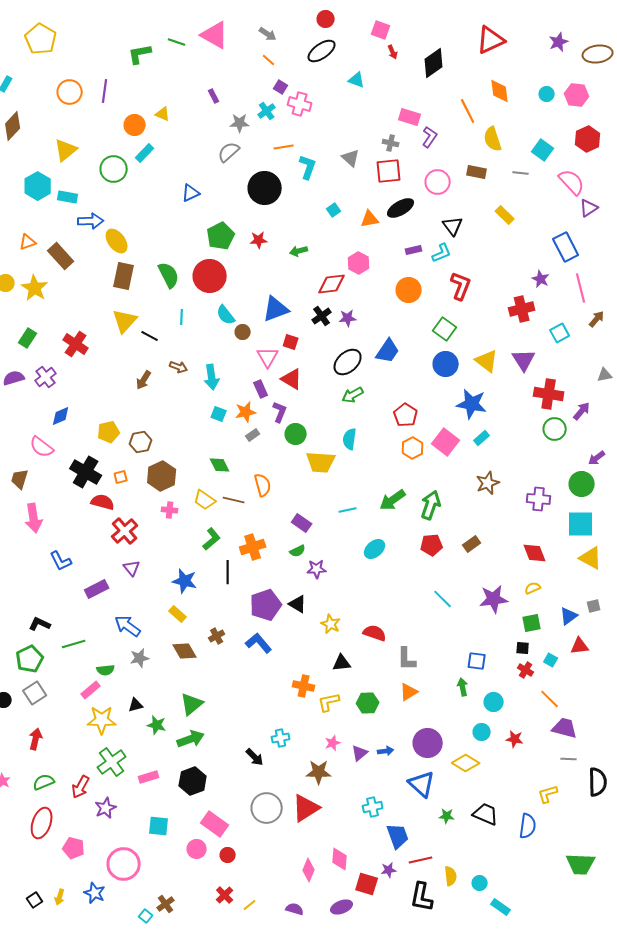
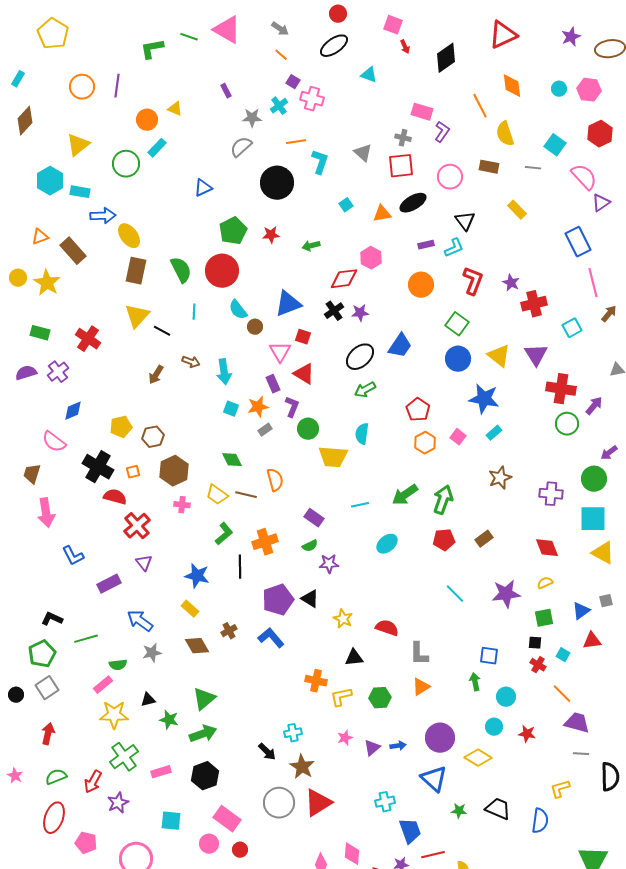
purple star: (541, 279) -> (511, 283), moved
green rectangle: (28, 338) -> (40, 333), turned 72
pink square: (446, 442) -> (458, 437), size x0.6
brown star: (319, 772) -> (302, 767), moved, turned 30

